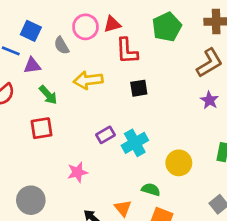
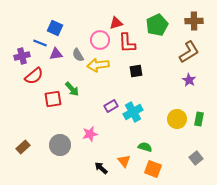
pink circle: (86, 27) -> (100, 40), moved
gray semicircle: (62, 46) -> (78, 55), moved
green arrow: (48, 95) -> (72, 89), moved
red square: (42, 128) -> (53, 99), moved
yellow circle: (179, 163) -> (177, 119), moved
gray circle: (31, 200) -> (60, 145), moved

